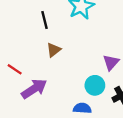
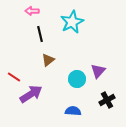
cyan circle: (95, 85) -> (77, 79), moved

